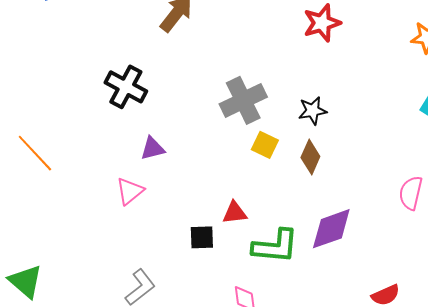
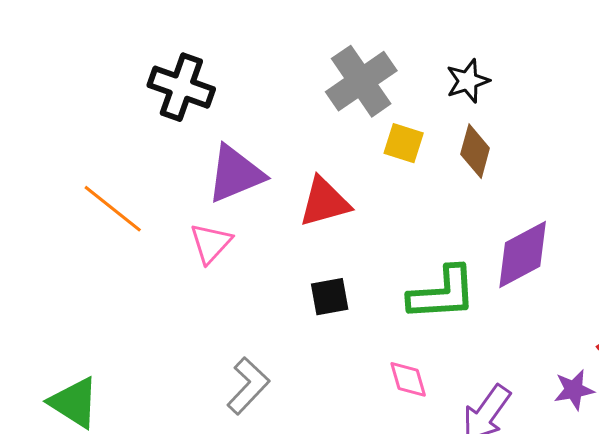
purple triangle: (153, 148) -> (235, 174), size x1.6
orange line: (35, 153) -> (113, 209), moved
red triangle: (235, 213) -> (325, 202), moved, size x1.4

